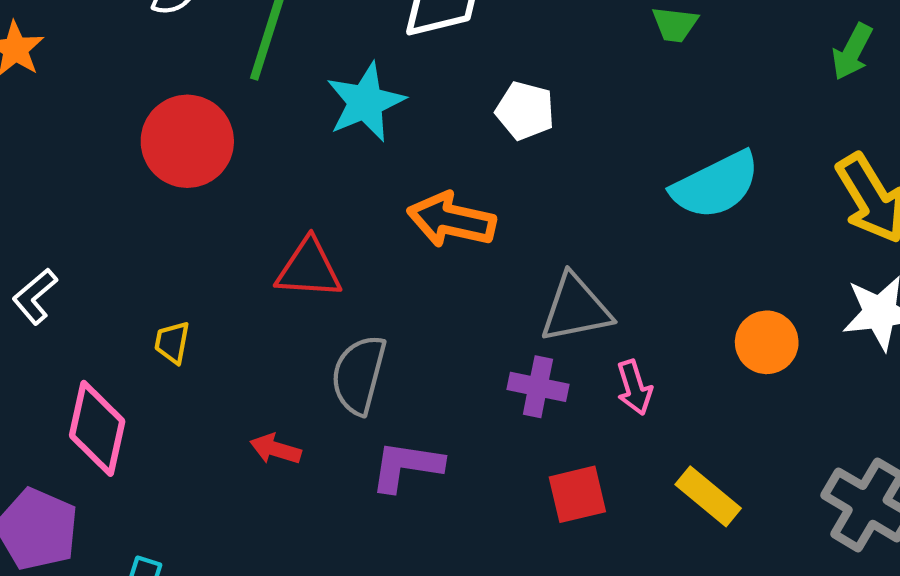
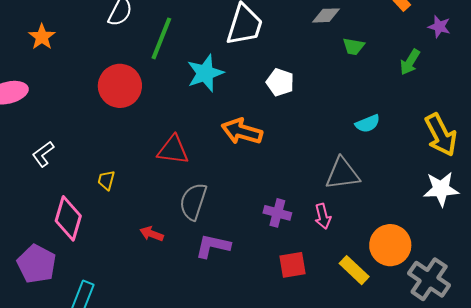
green arrow: (852, 52) -> (410, 62), moved
cyan semicircle: (716, 185) -> (368, 124), size x0.6
gray triangle: (576, 309) -> (343, 174), moved
orange circle: (767, 342) -> (390, 245), moved, size x1.4

